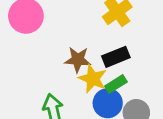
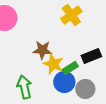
black rectangle: (116, 57) -> (91, 56), moved

